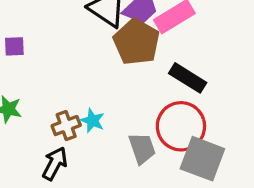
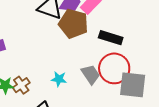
brown cross: (66, 126) -> (21, 85), moved
gray trapezoid: (142, 148) -> (91, 74), moved

